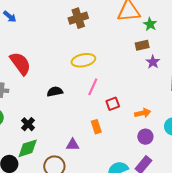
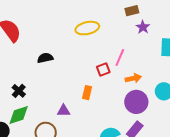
yellow ellipse: (83, 60) -> (87, 28), moved
pink line: (93, 87) -> (120, 57), moved
orange rectangle: (96, 127) -> (87, 93), turned 32
purple circle: (145, 137) -> (136, 102), size x1.5

